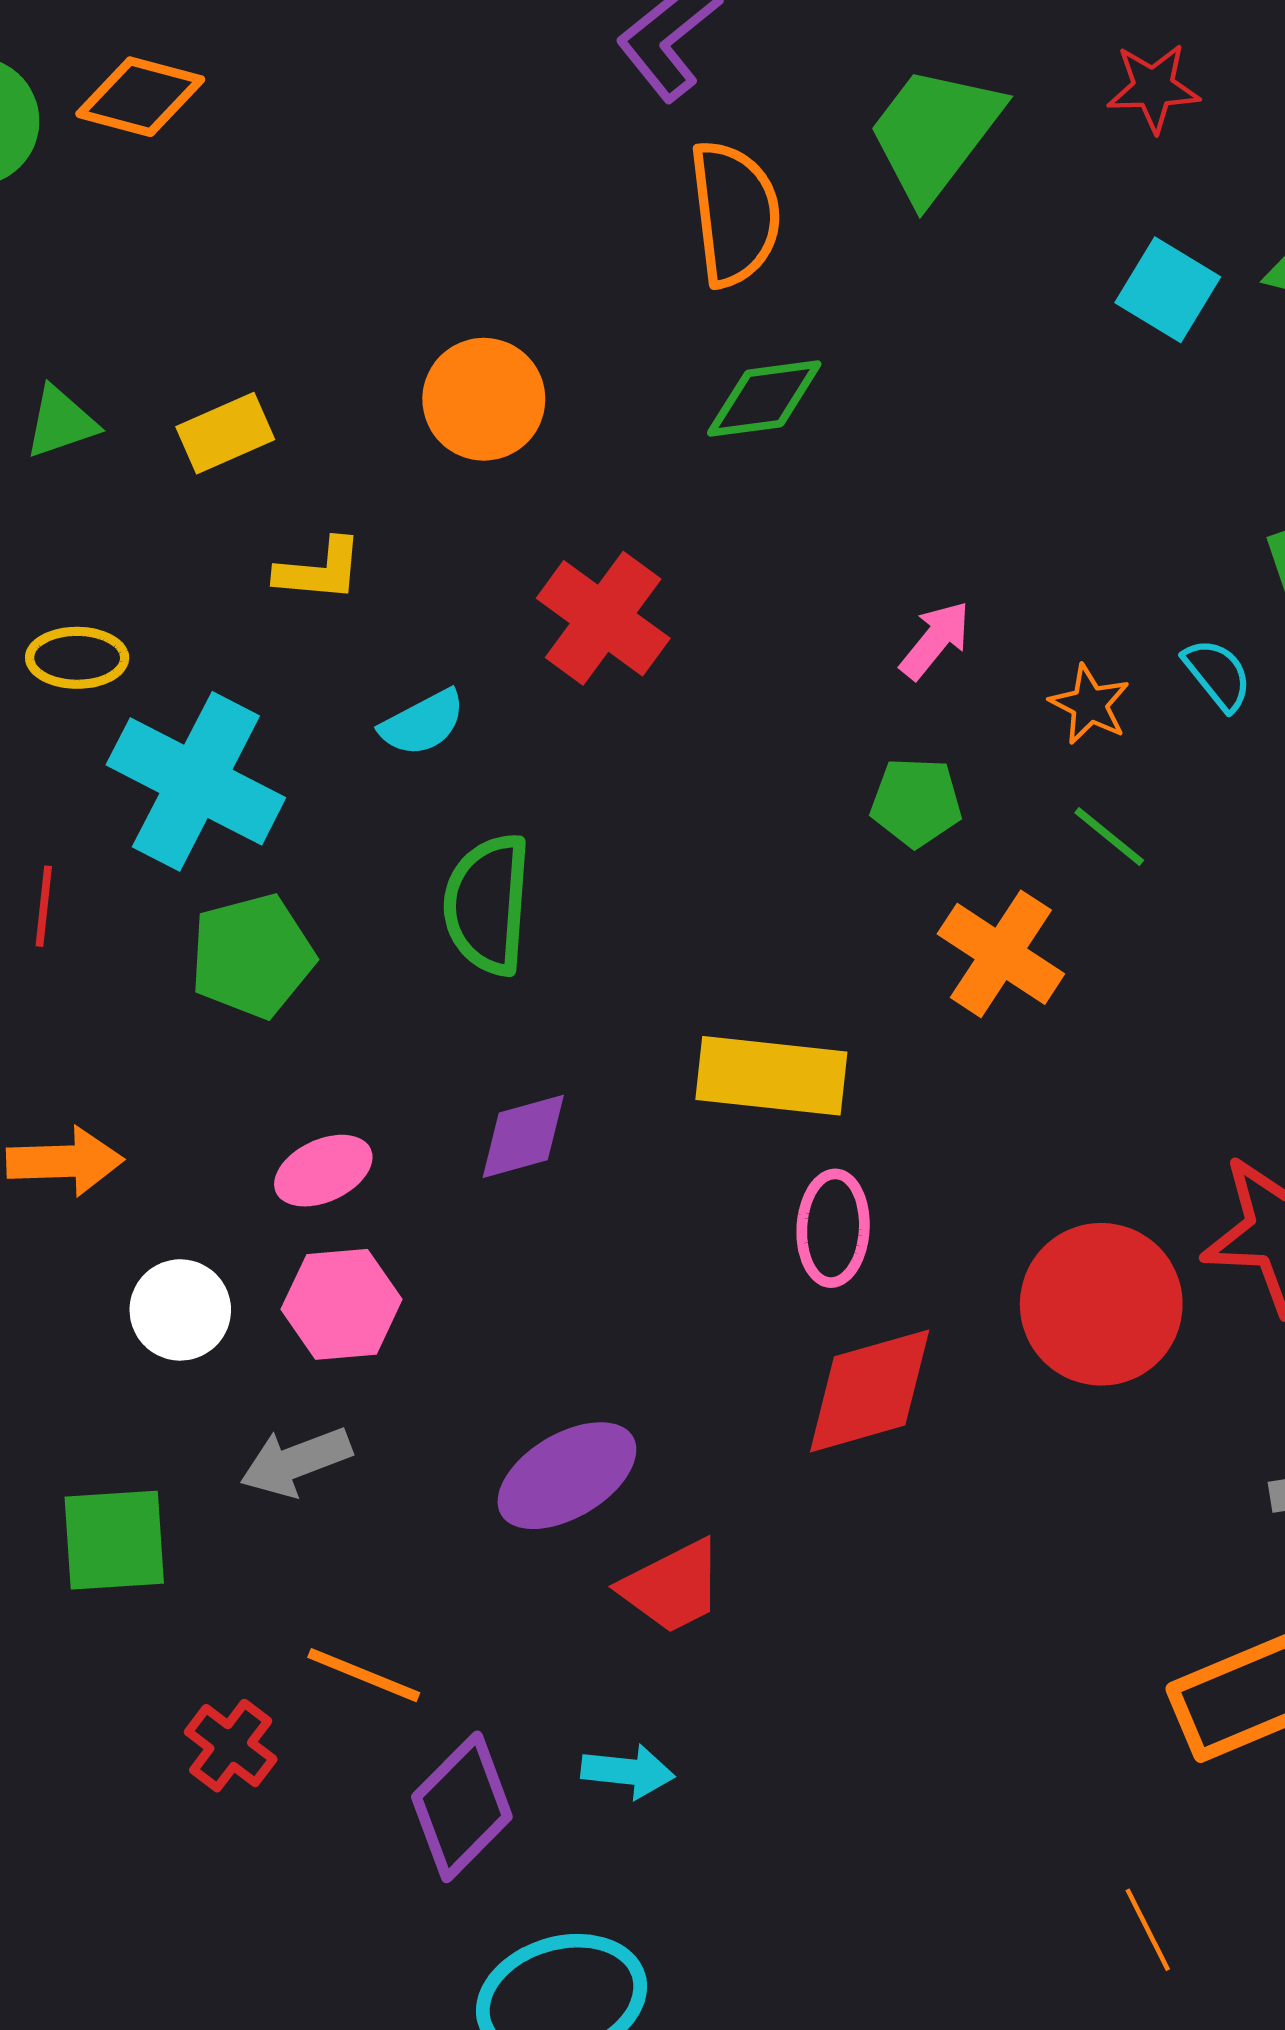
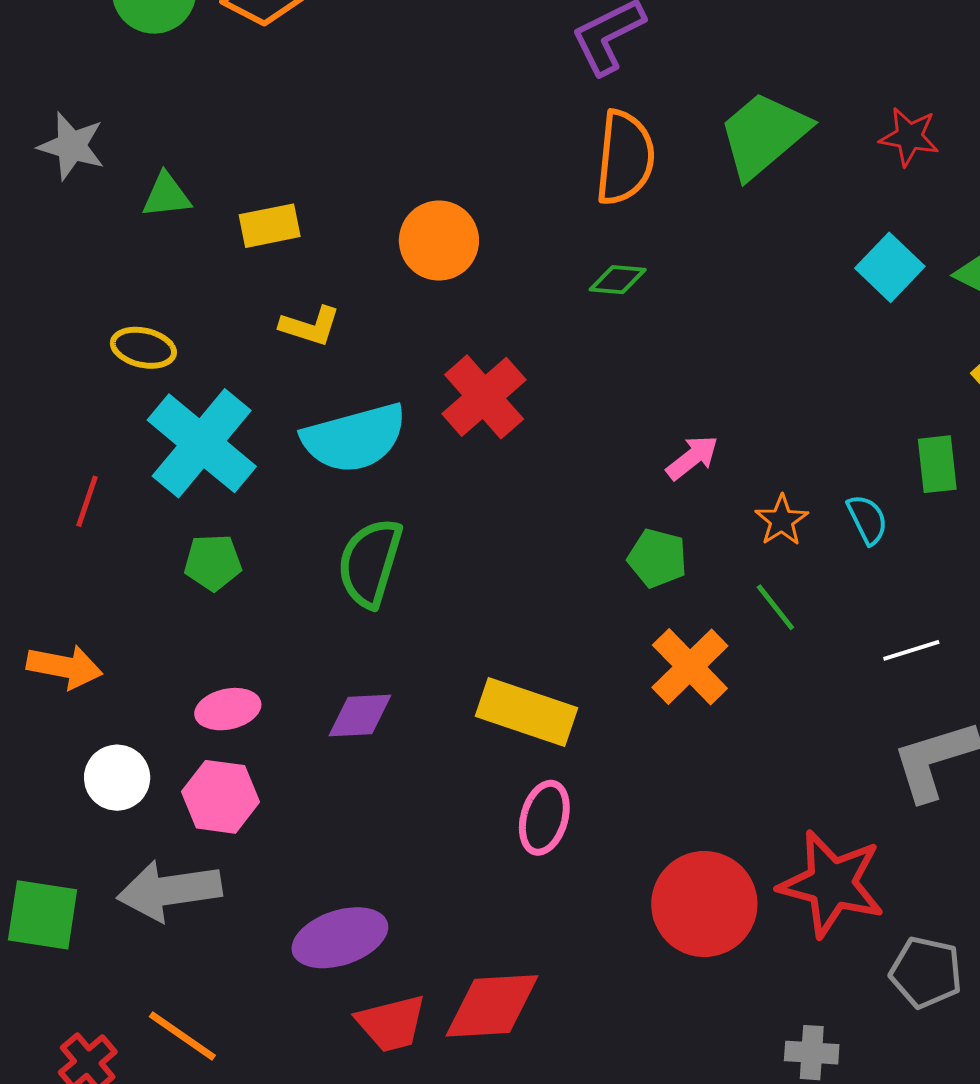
green diamond: (764, 398) -> (618, 280), size x0.7
cyan semicircle: (423, 723) -> (354, 438), size x1.8
green pentagon: (252, 956) -> (213, 562), size x0.7
red diamond: (870, 1391) -> (492, 1006), moved
gray arrow: (296, 1462) -> (169, 890), size x1.4

